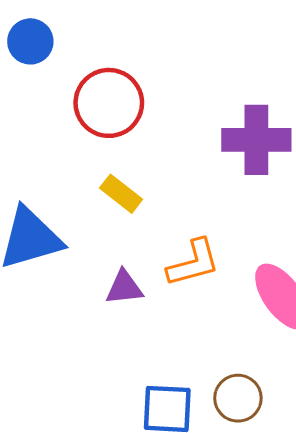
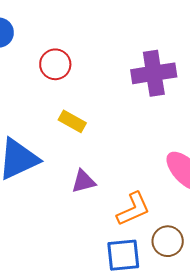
red circle: (109, 103) -> (55, 64), size x0.7
orange L-shape: (193, 263) -> (133, 209), moved

